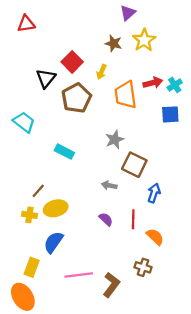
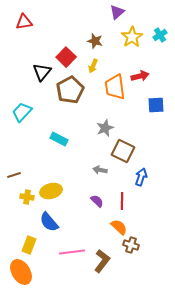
brown star: (114, 43) -> (95, 41), moved
cyan cross: (175, 85) -> (160, 35), moved
cyan trapezoid: (24, 122) -> (22, 112), turned -85
brown line: (38, 191) -> (14, 175), moved, turned 32
orange semicircle: (155, 237) -> (119, 227), moved
blue semicircle: (53, 242) -> (49, 222), turned -75

